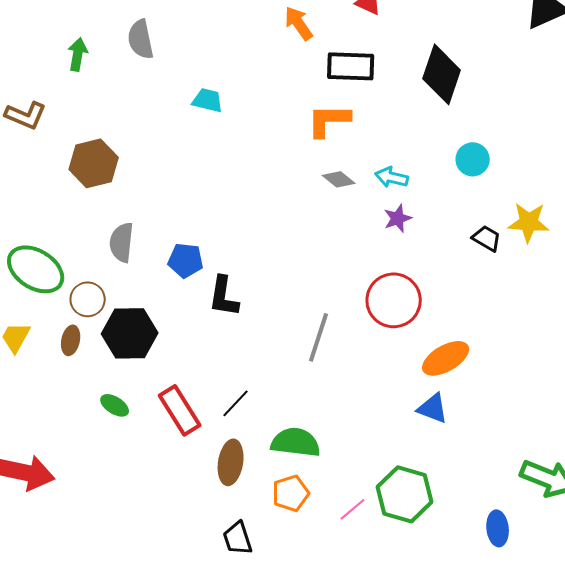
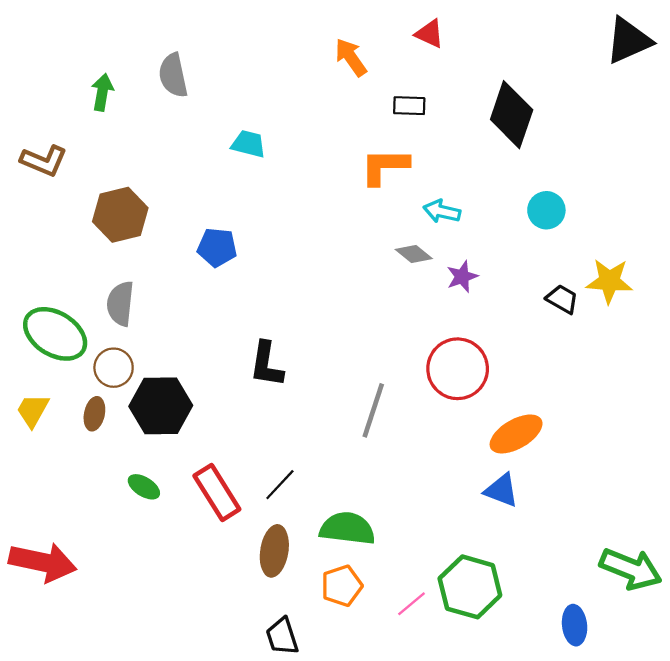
black rectangle: (351, 66) -> (409, 106), size x0.6
cyan arrow: (392, 177) -> (442, 211), moved
gray diamond: (339, 179) -> (414, 254), moved
gray semicircle: (122, 242) -> (120, 304), moved
blue pentagon: (186, 260) -> (217, 247), moved

